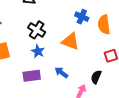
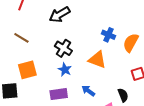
orange semicircle: (104, 25) -> (131, 43), turned 36
black semicircle: (96, 77) -> (123, 95), turned 136

